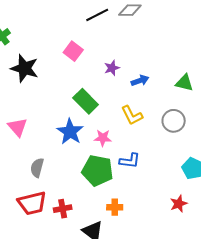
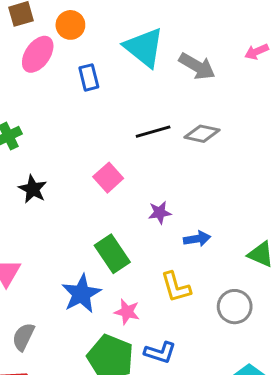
black star: (25, 68) -> (33, 189), size x0.7

